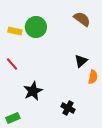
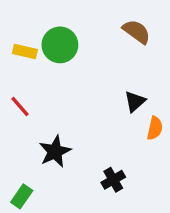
black cross: (68, 108) -> (113, 180), turned 32
green rectangle: (13, 118) -> (22, 196), turned -32

